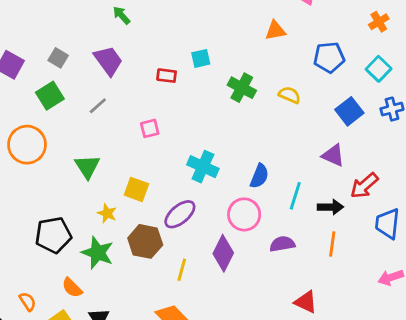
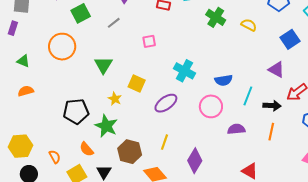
blue semicircle: (259, 176) -> (224, 80), turned 54
brown hexagon: (145, 241) -> (130, 152), moved
purple diamond: (223, 253) -> (195, 161), moved

